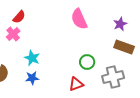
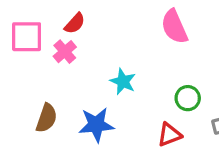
cyan star: (32, 58) -> (123, 82), moved
blue star: (32, 78) -> (96, 125), size x1.5

